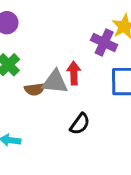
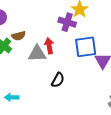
brown semicircle: (35, 89) -> (19, 36), moved

